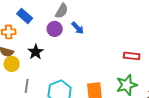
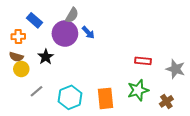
purple circle: (55, 29) -> (65, 33), size x1.6
gray line: (27, 86) -> (37, 91), turned 40

